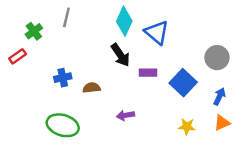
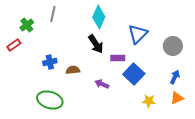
blue triangle: (157, 32) -> (138, 34), moved, turned 35
blue square: (183, 83) -> (134, 74), moved
purple arrow: (125, 115) -> (102, 84), moved, turned 32

